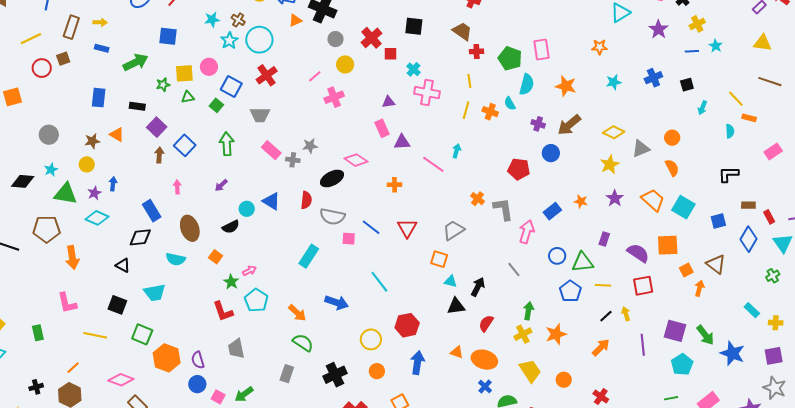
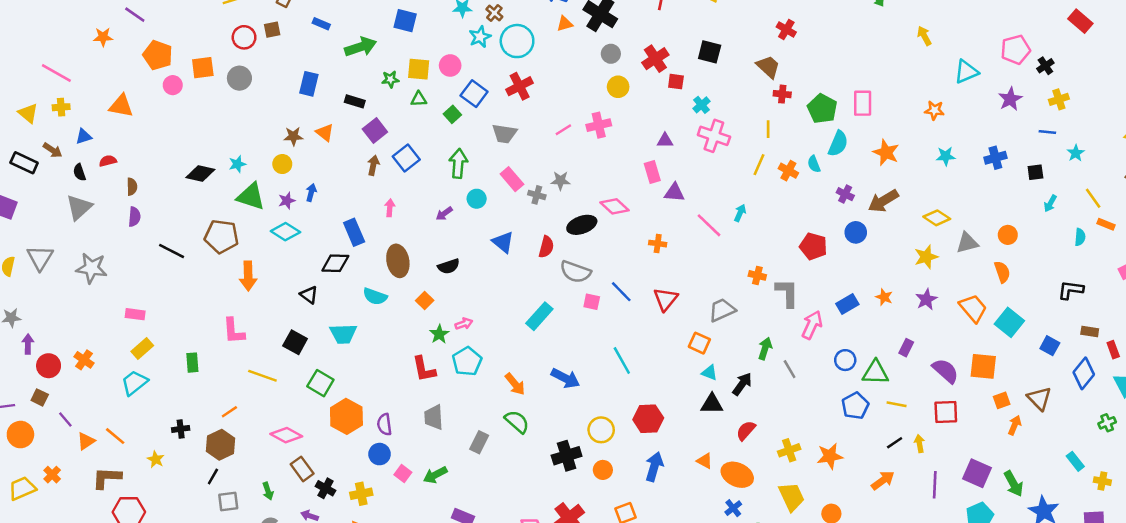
cyan star: (716, 46) -> (1076, 153), moved
pink line: (315, 76) -> (563, 130), moved
gray circle: (49, 135) -> (239, 78), moved
orange cross: (478, 199) -> (757, 275), turned -32
cyan circle: (247, 209) -> (477, 199), moved
blue square: (718, 221) -> (1050, 346), turned 35
green arrow: (528, 311) -> (765, 348), moved
gray rectangle: (287, 374) -> (479, 442), moved
black cross: (335, 375) -> (567, 456), moved

